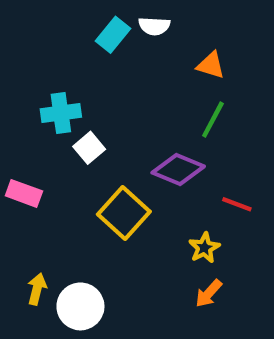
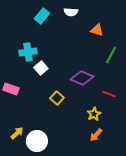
cyan rectangle: (113, 35) -> (42, 16), moved
green line: (213, 120) -> (111, 55), moved
yellow square: (124, 213) -> (57, 98), size x0.6
yellow arrow: (37, 289) -> (17, 133), turned 32

